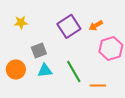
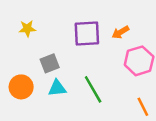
purple square: (69, 26) -> (87, 34), turned 30
orange line: (98, 85) -> (143, 107), moved, turned 63

